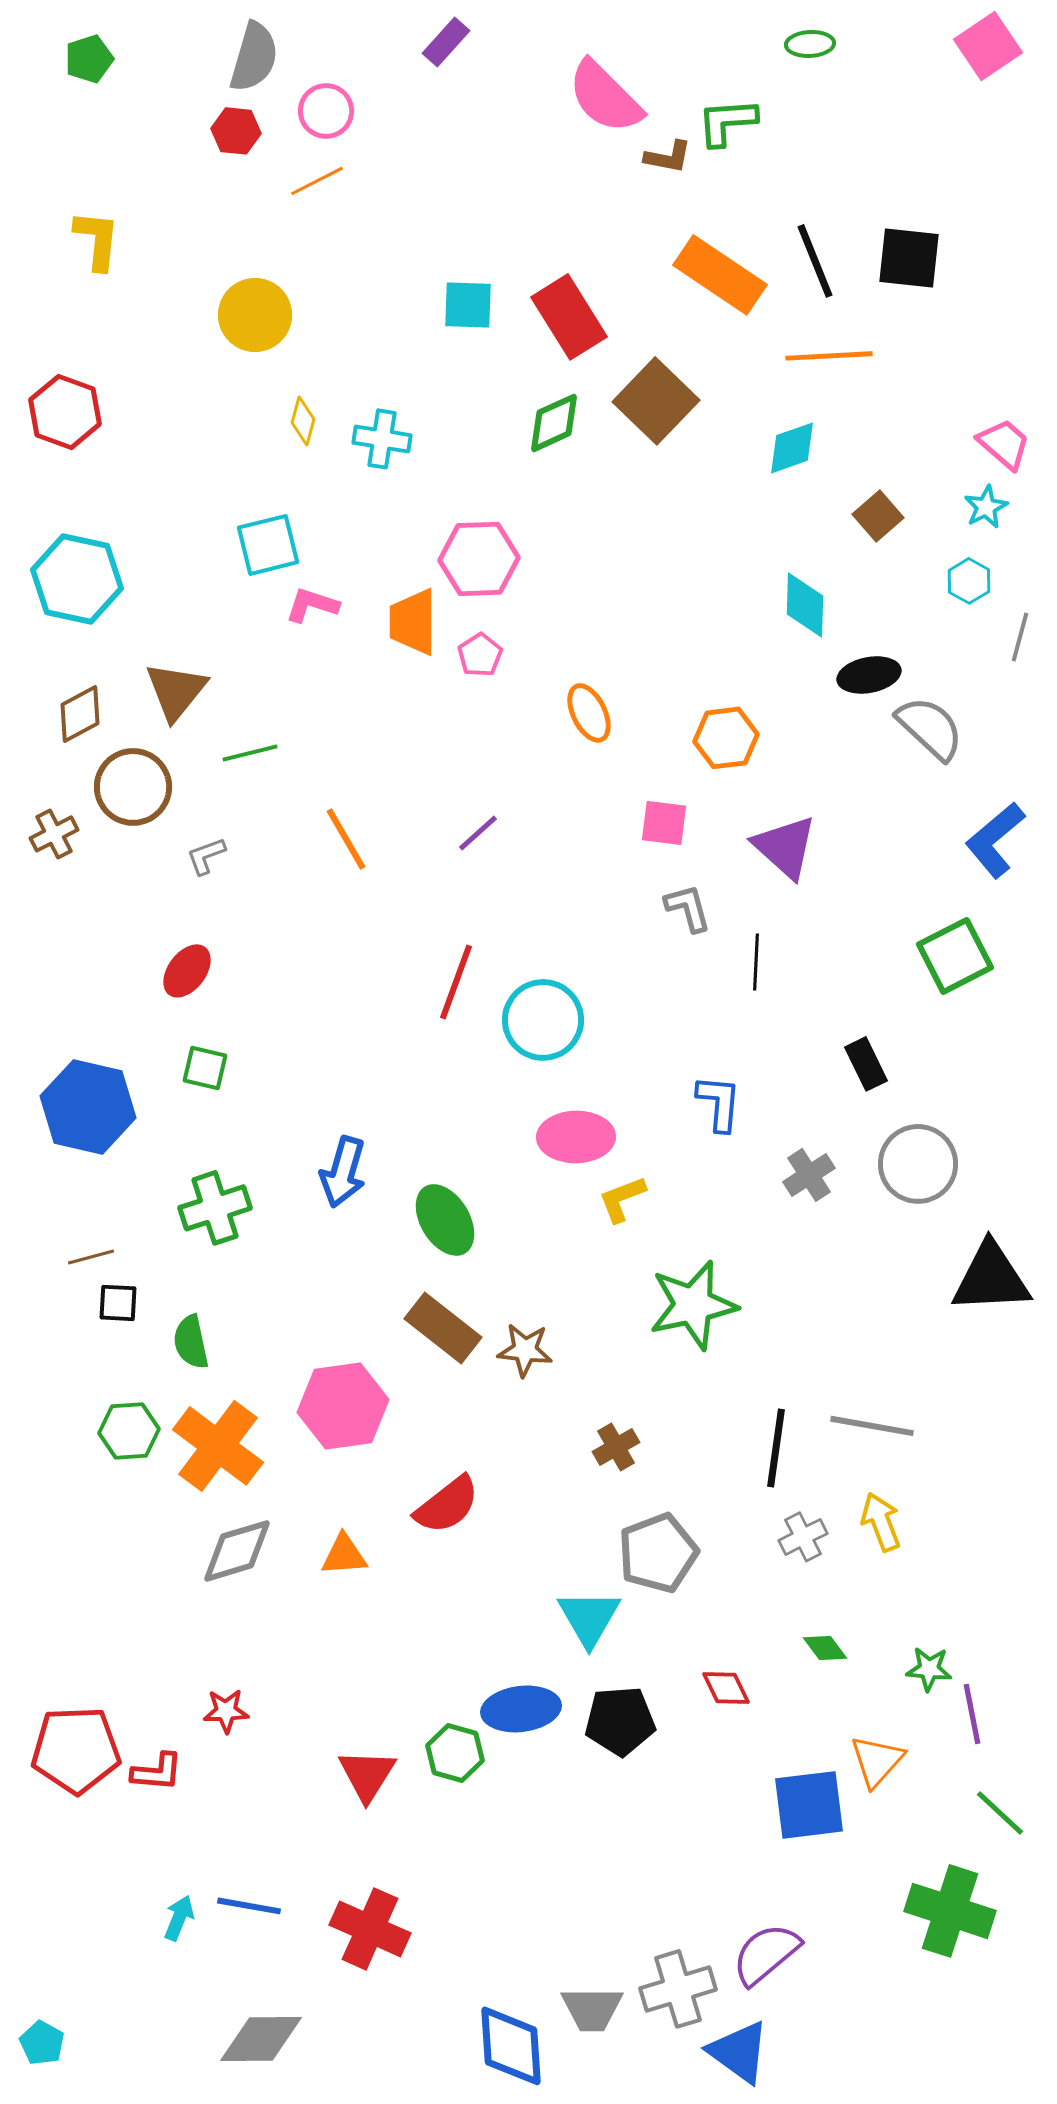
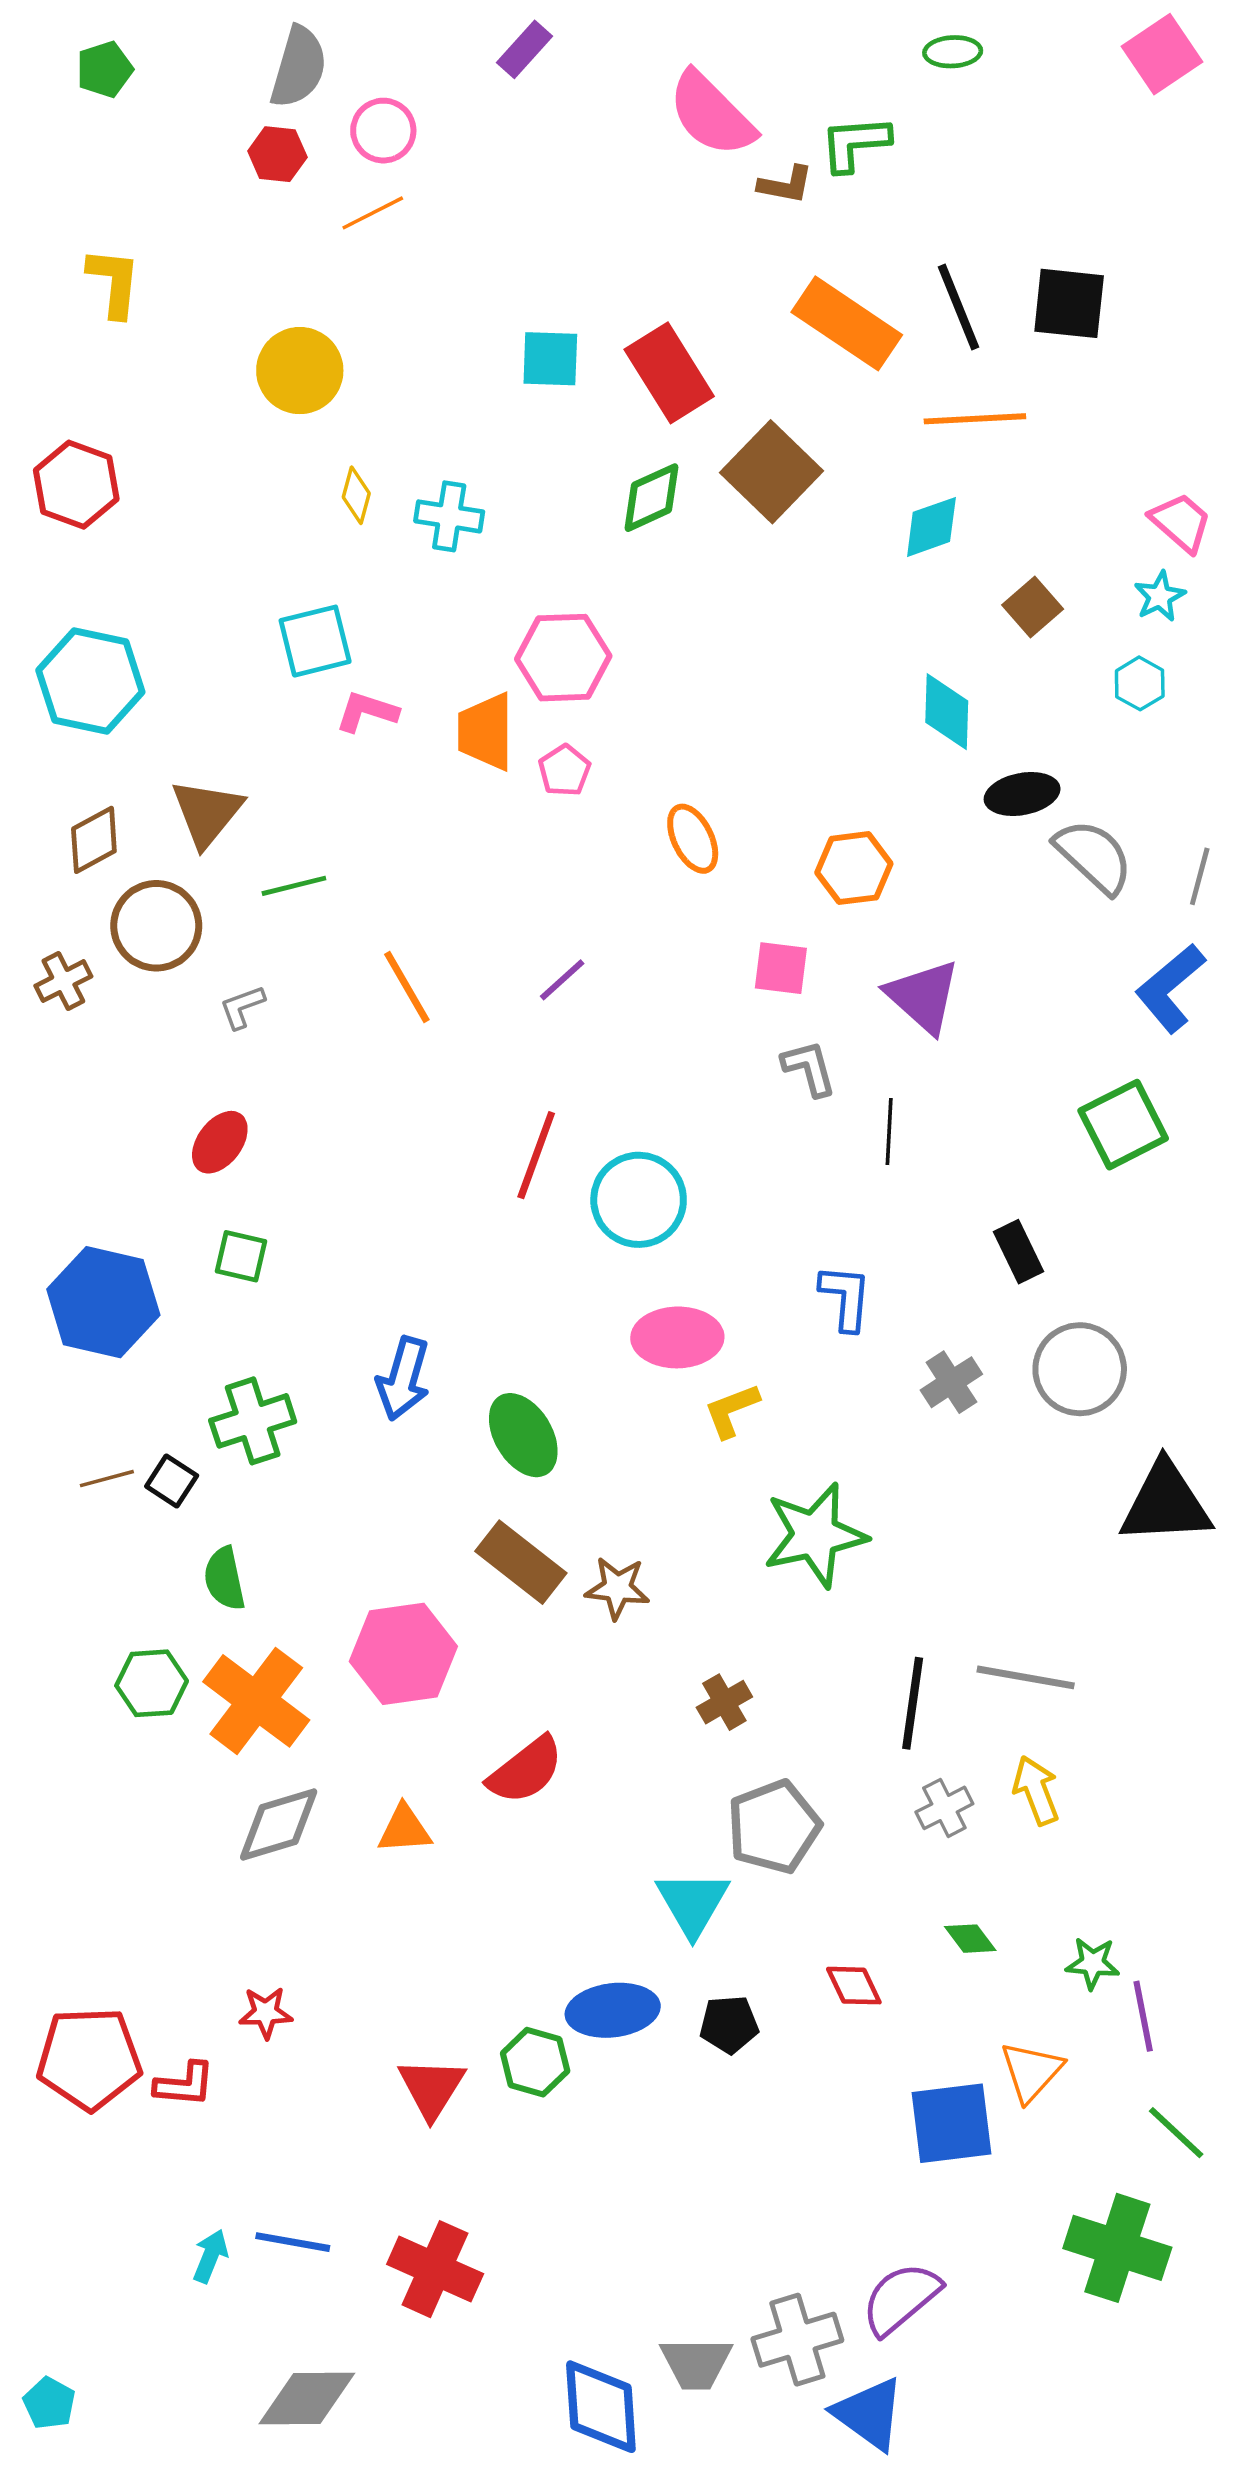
gray line: (1020, 637) -> (1200, 876), moved
black square: (118, 1303) -> (172, 1481), moved, turned 30
black pentagon: (620, 1721) -> (729, 2024), size x0.7

